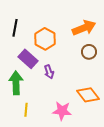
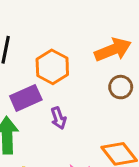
purple rectangle: (28, 59) -> (26, 98), turned -66

